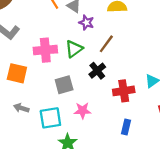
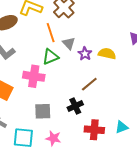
purple star: (86, 23) -> (85, 54), moved
green triangle: (74, 49) -> (51, 57), moved

